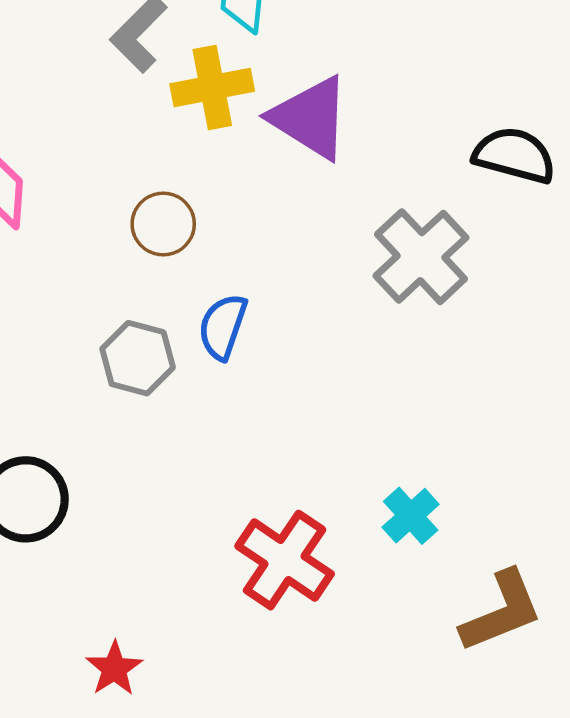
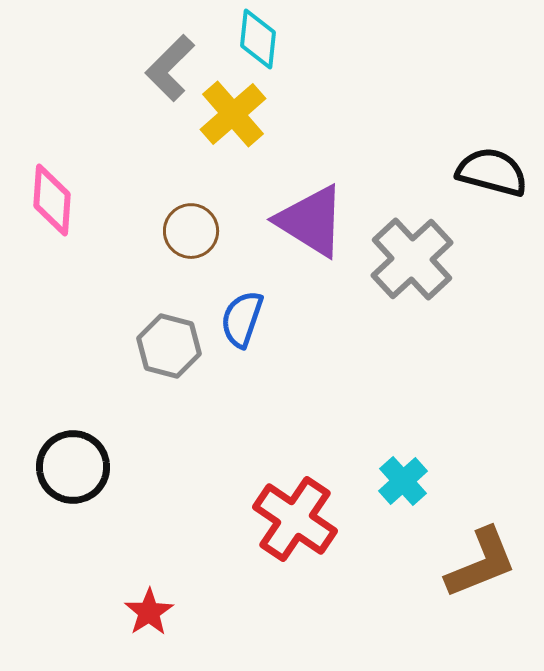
yellow cross: (212, 87) -> (233, 114), turned -30
purple triangle: (310, 118) -> (311, 221), moved

